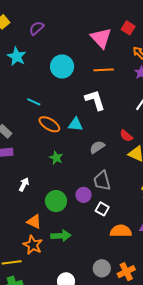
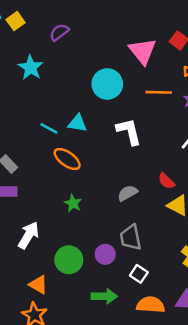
cyan circle: (62, 67) -> (107, 84), moved
orange line: (104, 70) -> (159, 92), moved
cyan triangle: (76, 124) -> (77, 123), moved
white arrow: (24, 184) -> (28, 235), size x1.5
white square: (102, 209) -> (139, 274), moved
green arrow: (61, 236) -> (104, 296), moved

